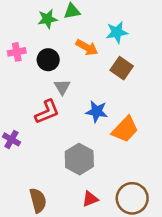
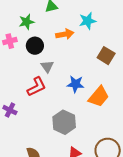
green star: (47, 19) -> (27, 22), moved
orange arrow: (87, 47) -> (65, 34), turned -36
brown square: (122, 68) -> (106, 56), moved

